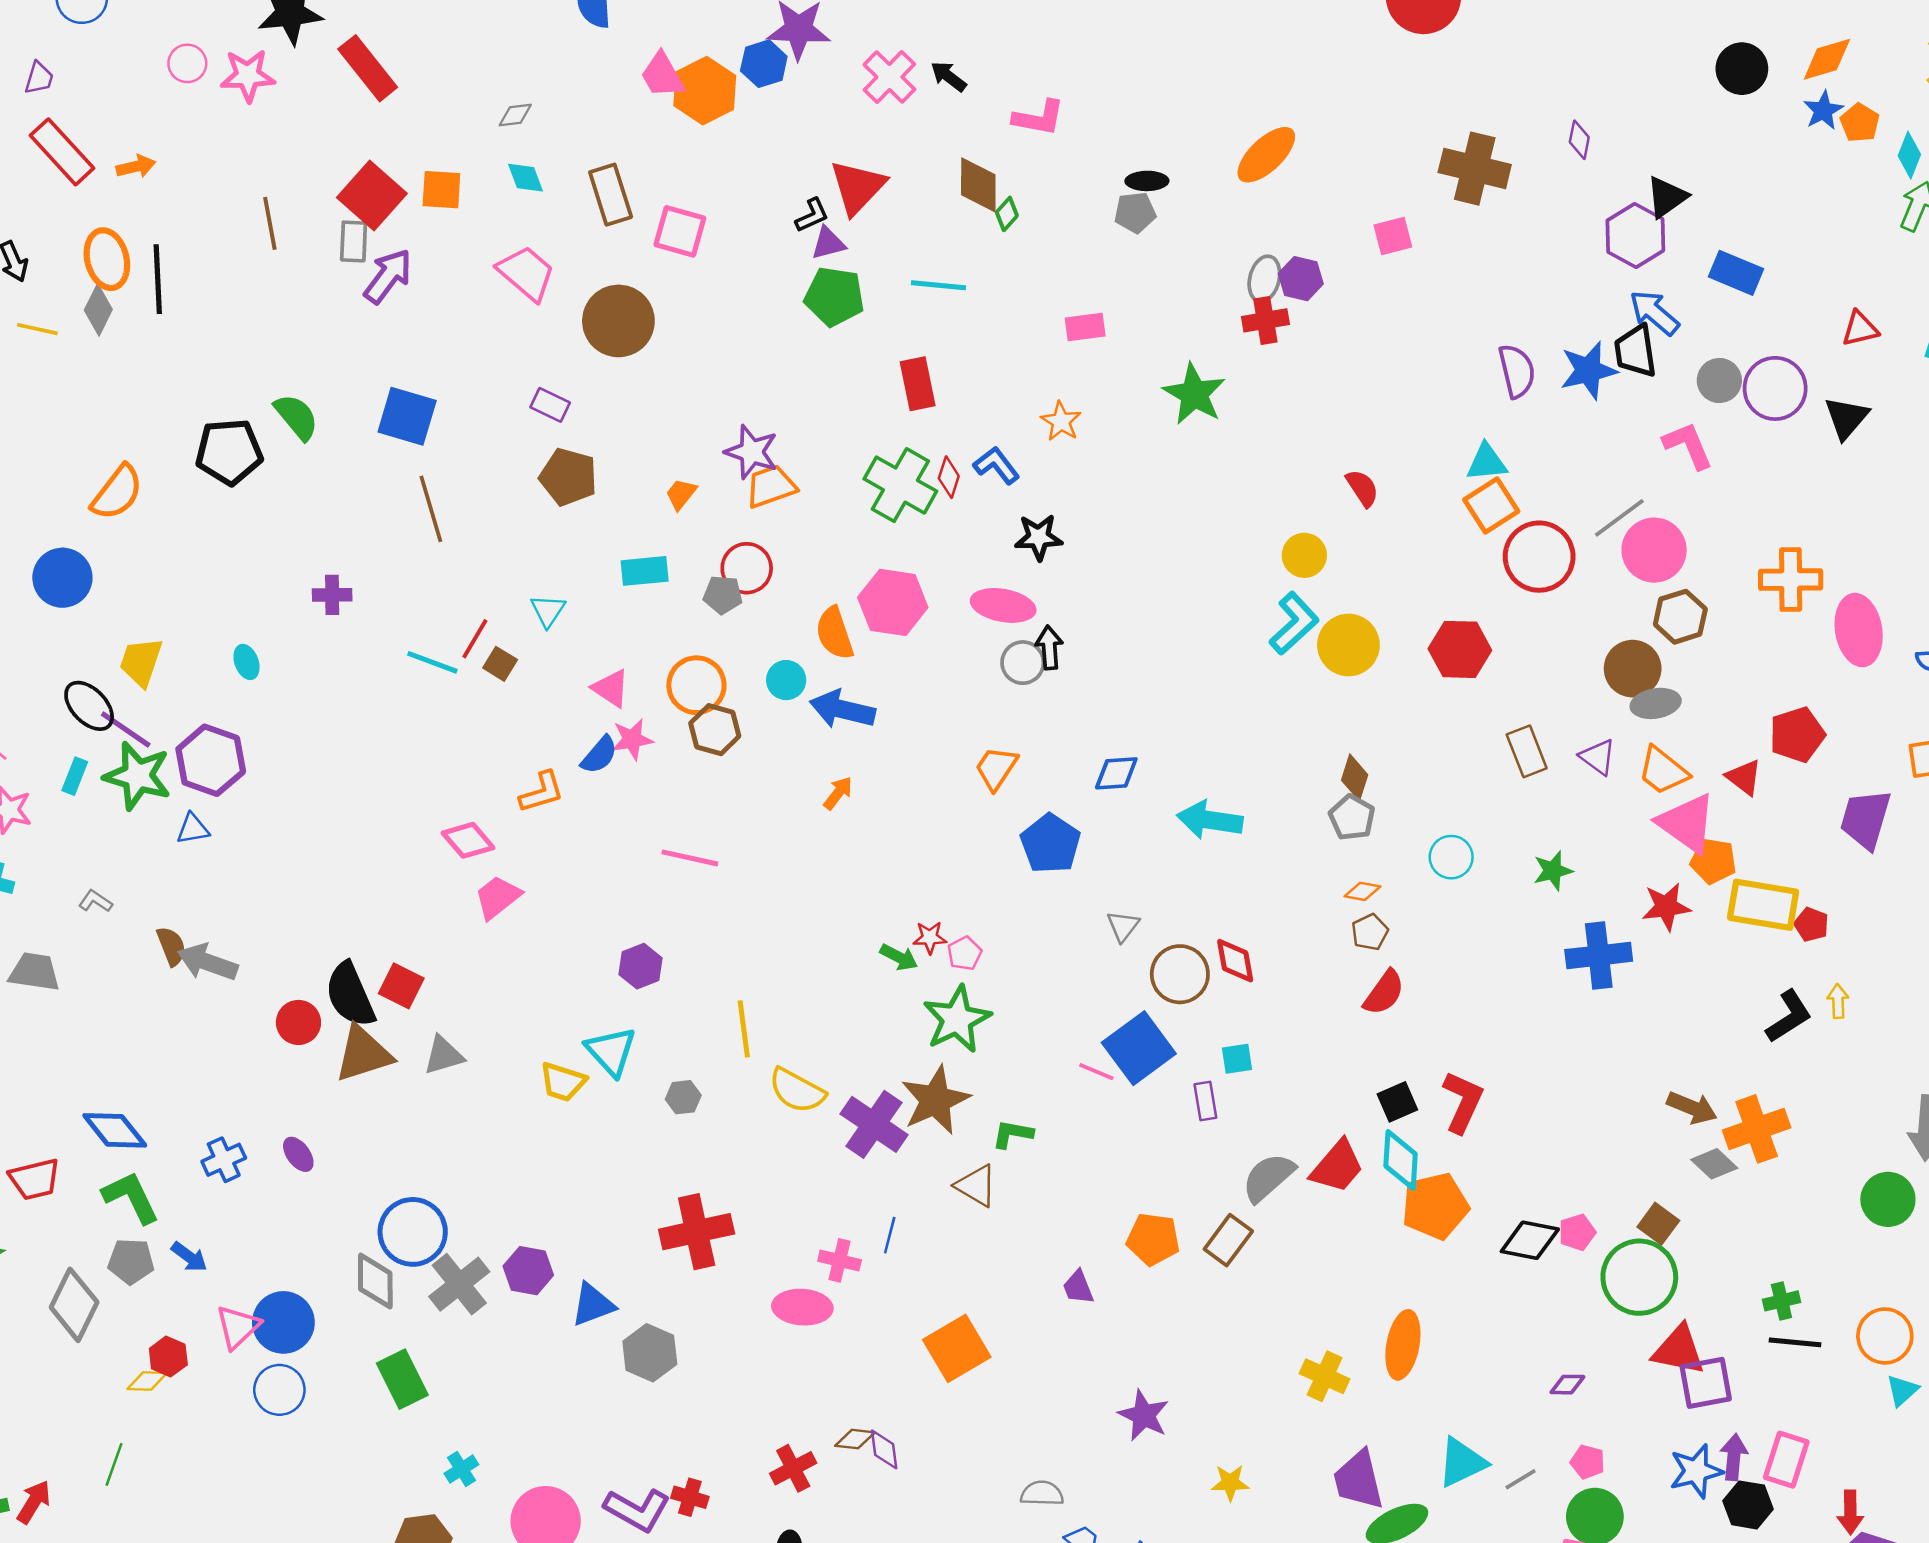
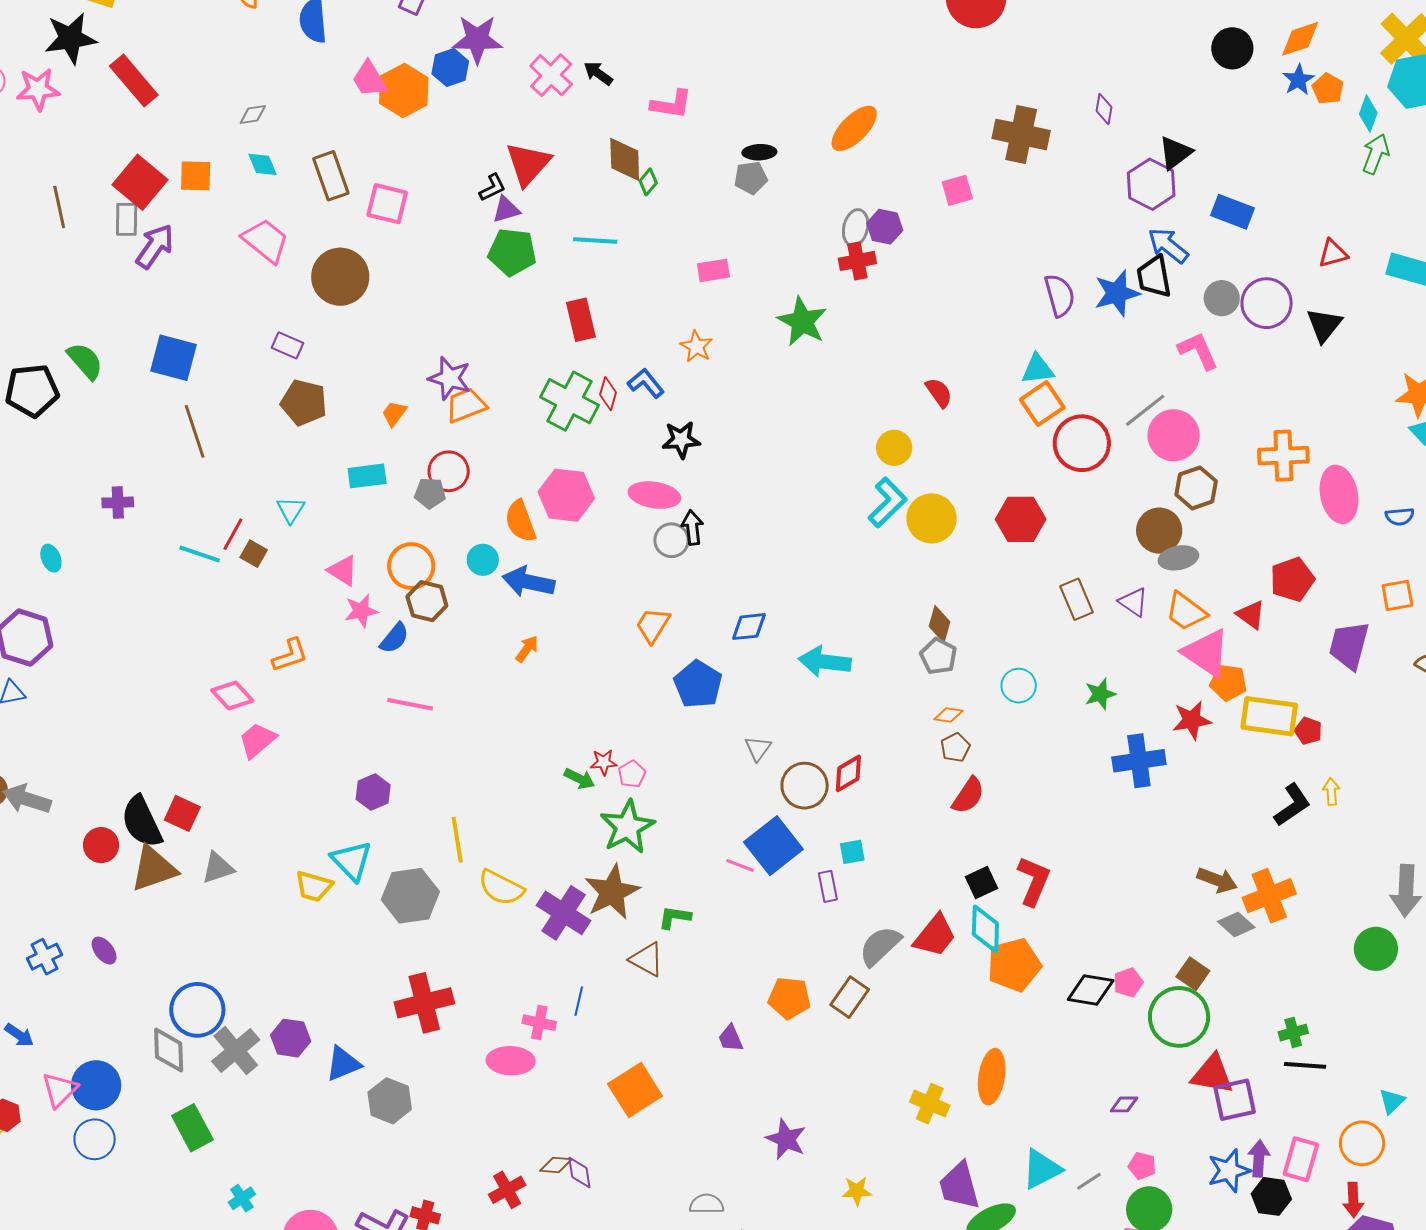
blue semicircle: (599, 755) -> (394, 638), moved
red diamond: (1235, 961) -> (848, 773), turned 72
gray hexagon: (683, 1097) -> (410, 896), size x2.0
orange circle: (1885, 1336) -> (1362, 1143), moved

